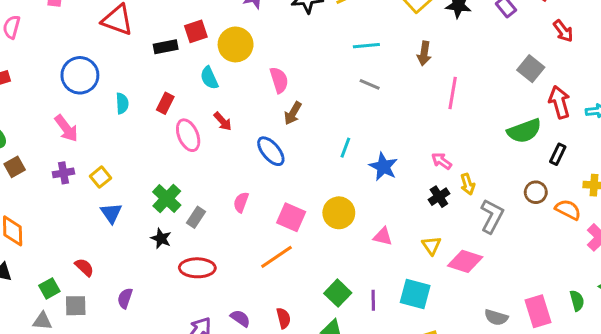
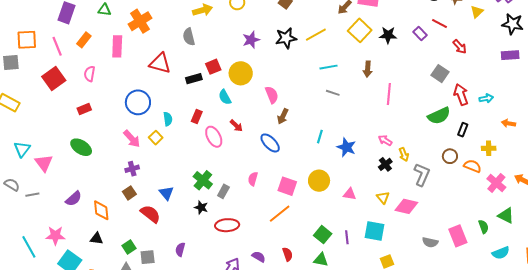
brown square: (15, 167) -> (129, 193), moved
yellow square: (101, 177) -> (156, 138), moved
red semicircle: (84, 267) -> (150, 214), moved, size x1.5

